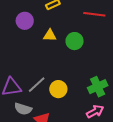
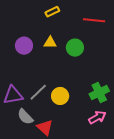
purple circle: (25, 21) -> (24, 46), moved
gray semicircle: (23, 109) -> (25, 117), turned 30

